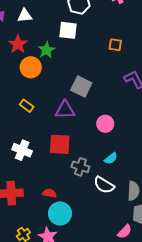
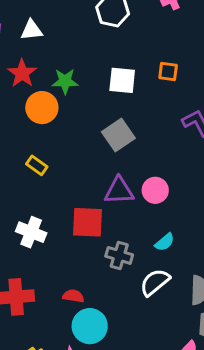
white square: (68, 30) -> (122, 80), moved
green star: (46, 50) -> (65, 81), turned 30
gray square: (81, 86) -> (118, 135), turned 30
purple triangle: (65, 110) -> (119, 191), moved
white semicircle: (104, 185) -> (155, 282), turned 110

